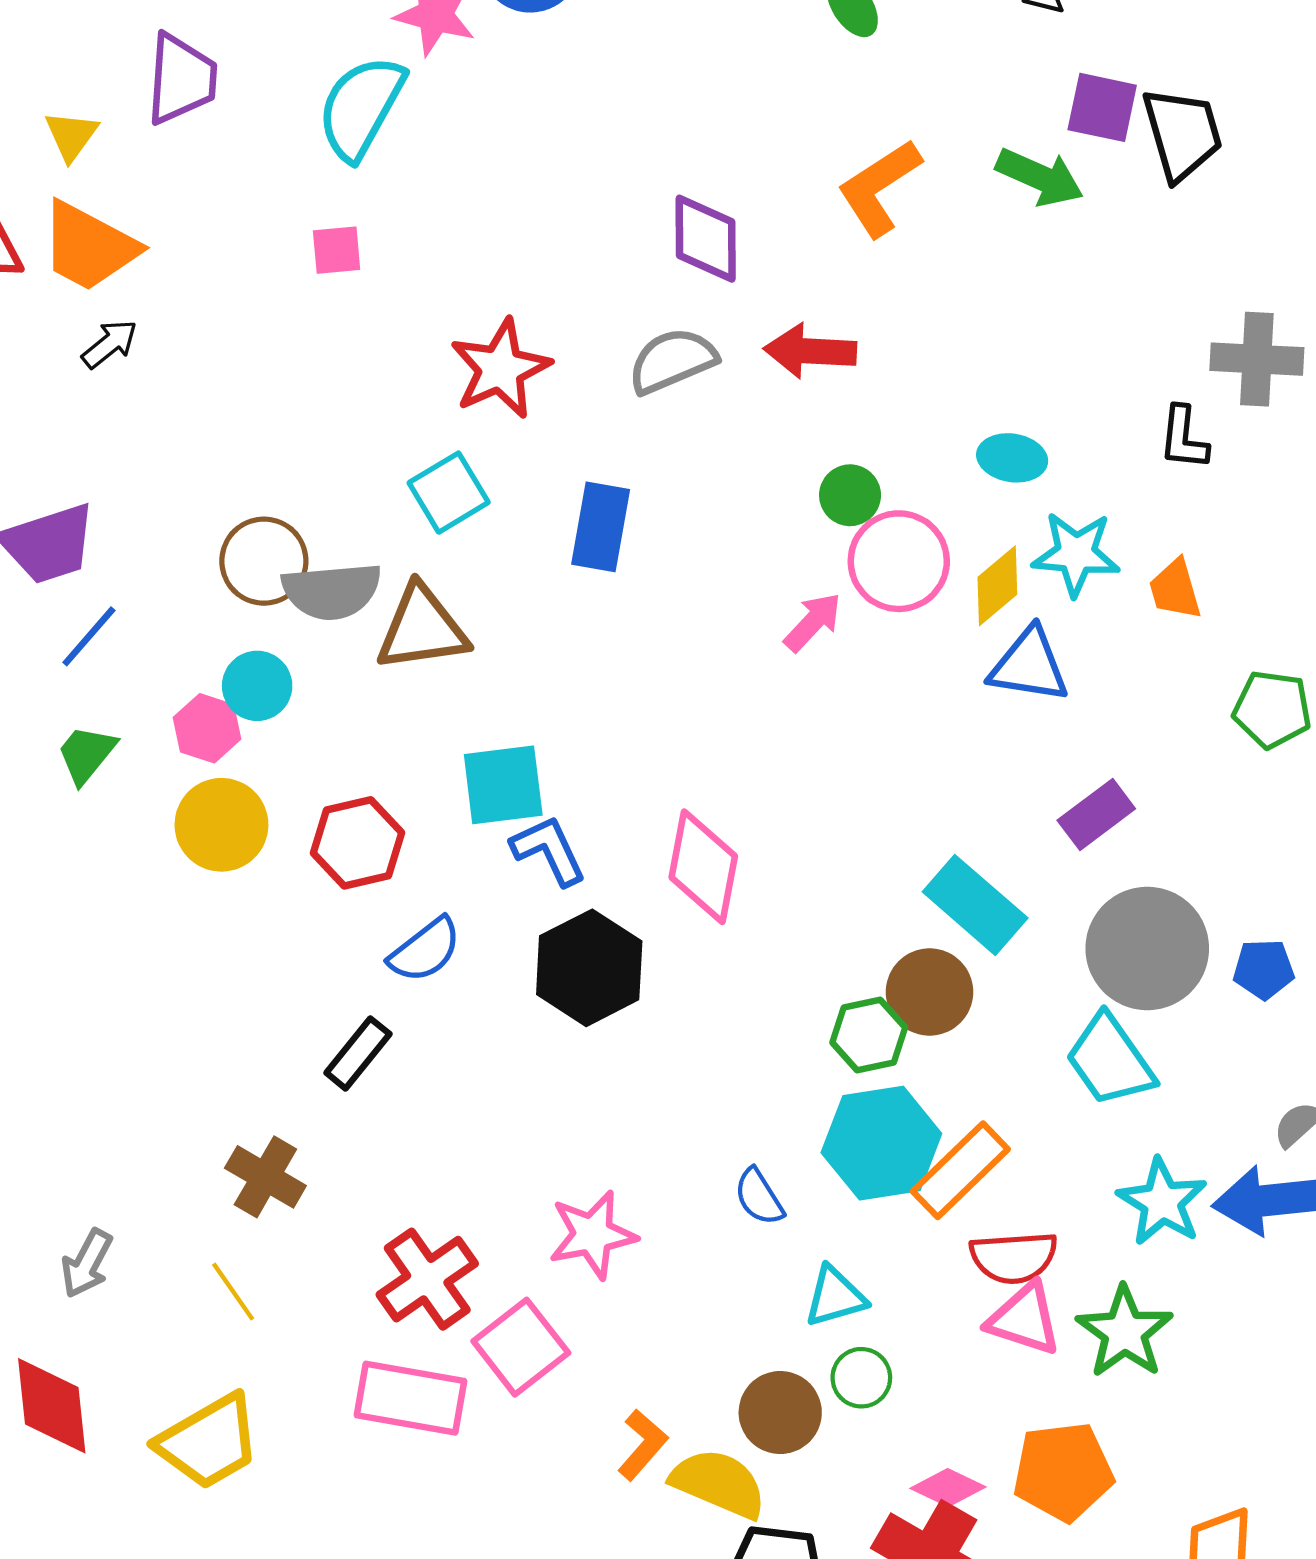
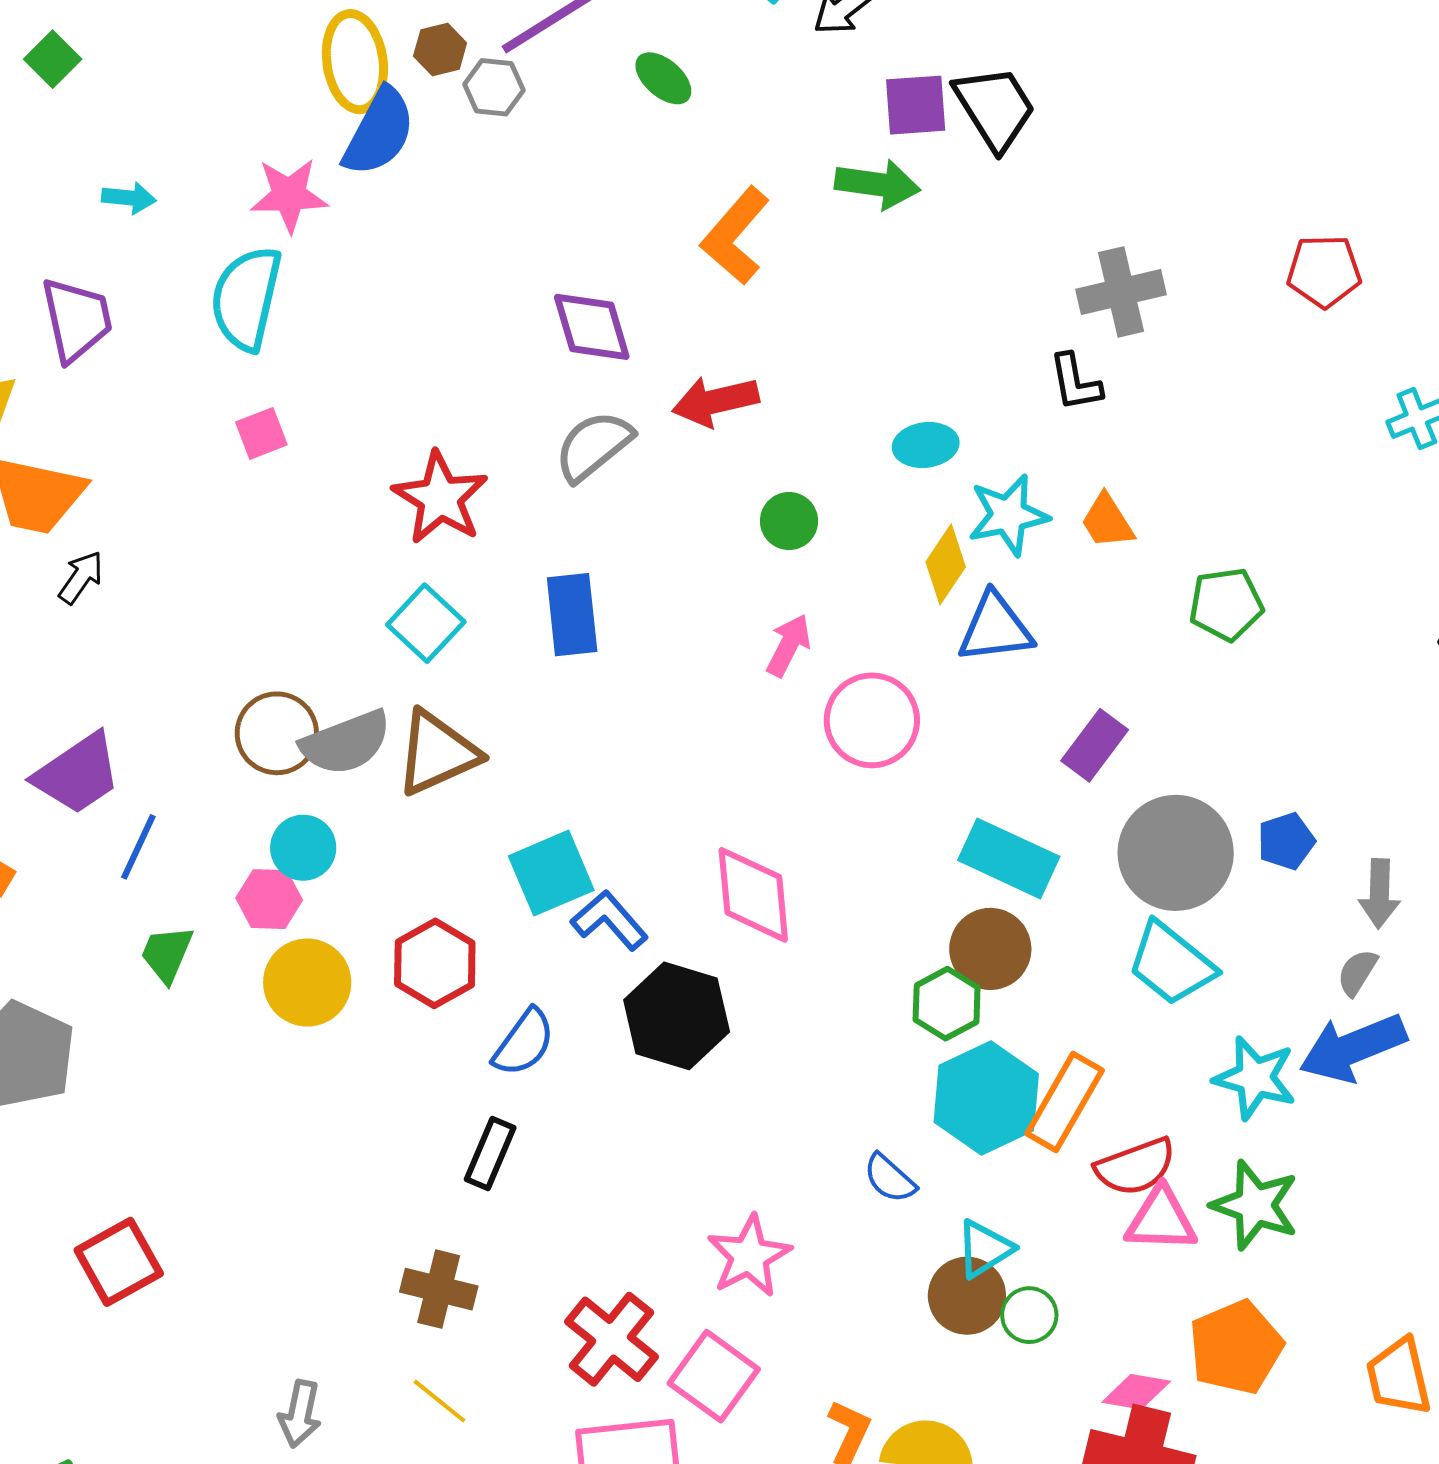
pink circle: (899, 561) -> (872, 720), moved
brown circle: (780, 1413) -> (967, 1296), moved

